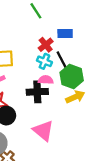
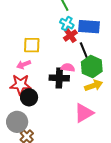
blue rectangle: (65, 33) -> (89, 27), size x1.5
cyan cross: (44, 61) -> (67, 24), moved
pink triangle: (43, 131) -> (84, 113), moved, turned 45

